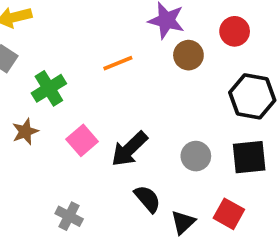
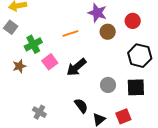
pink square: (82, 140) -> (50, 62), moved
black arrow: (129, 149) -> (76, 67), moved
red square: (229, 214) -> (123, 116), turned 35

